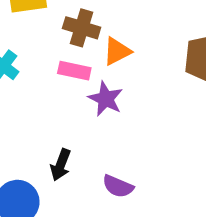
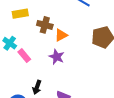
pink rectangle: (74, 71) -> (24, 56), moved, turned 40

